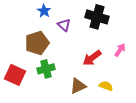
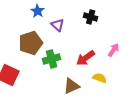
black cross: (97, 17) -> (91, 17), size x0.6
green cross: (46, 69) -> (52, 59), moved
yellow semicircle: (106, 86) -> (100, 78), moved

